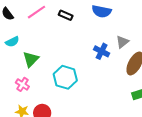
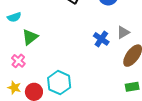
cyan hexagon: (65, 77) -> (59, 83), moved

